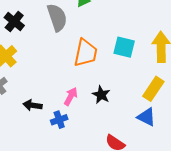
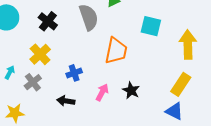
cyan square: (124, 47) -> (151, 26), moved
blue cross: (59, 120) -> (74, 73), moved

